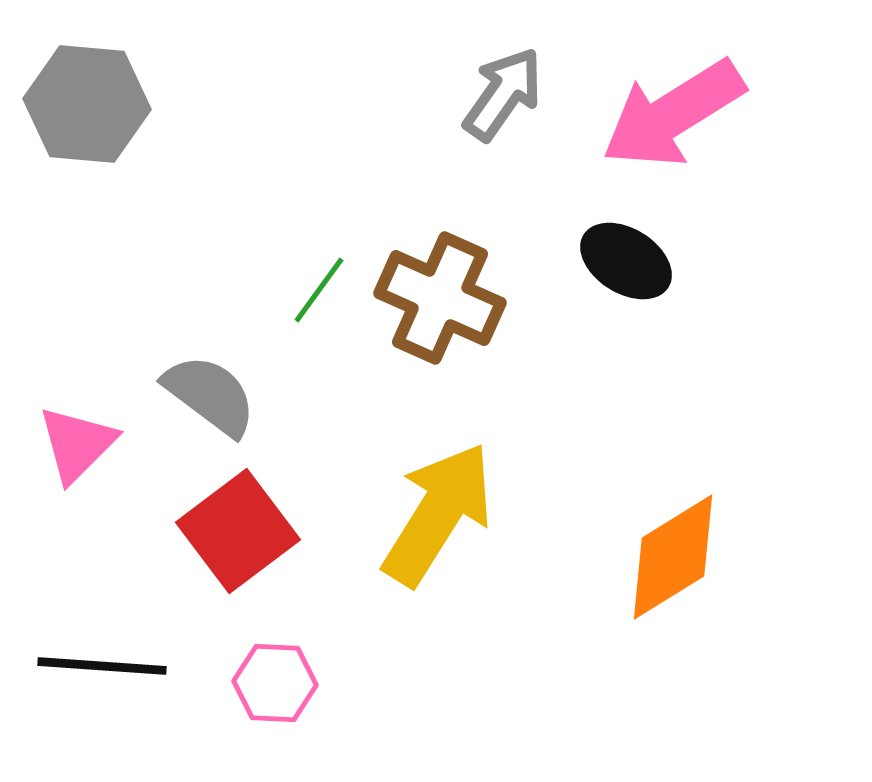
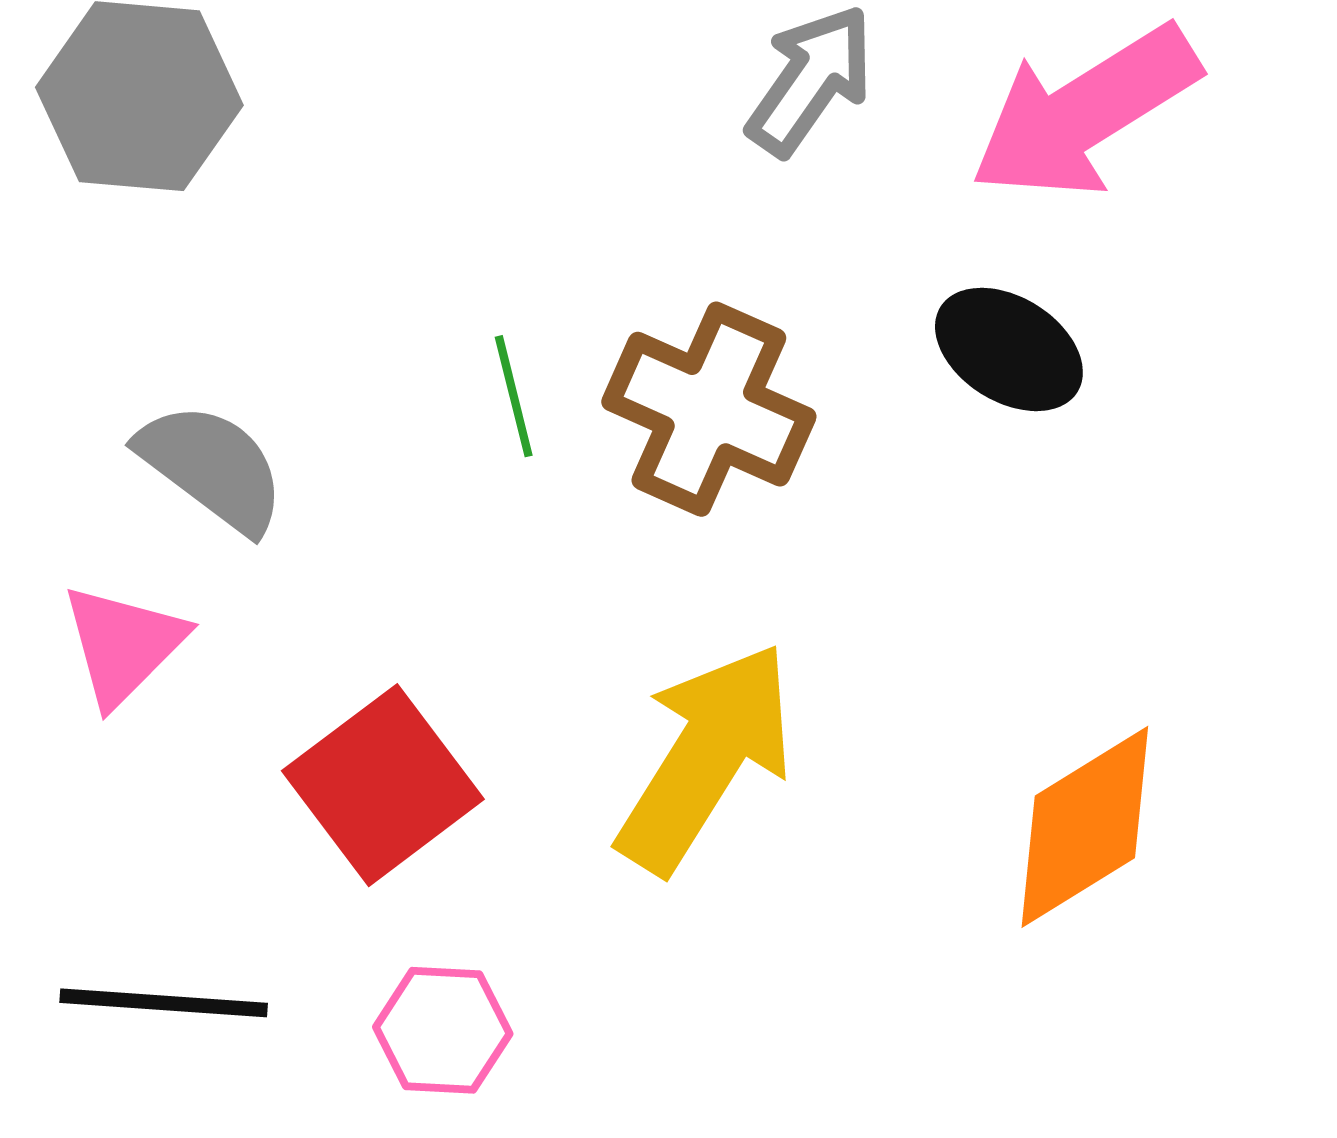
green line: (319, 290) -> (514, 396), turned -50
gray semicircle: (210, 395) -> (212, 467), moved

